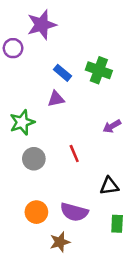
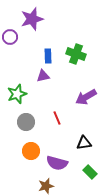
blue rectangle: (62, 73) -> (48, 56), turned 48
purple arrow: (112, 126) -> (86, 97), size x1.5
orange circle: (36, 212) -> (31, 151), moved
green rectangle: (117, 224) -> (90, 172), turned -48

